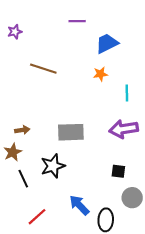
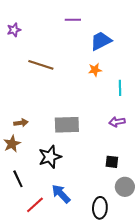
purple arrow: (124, 129) -> (117, 122), size x0.6
black line: (23, 179) -> (18, 179), moved
blue arrow: (79, 205) -> (61, 194), moved

